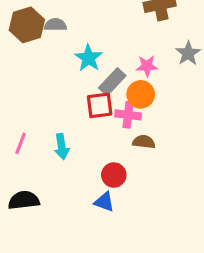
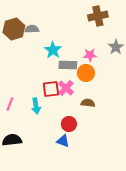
gray rectangle: (112, 82) -> (68, 65), turned 48
red square: (100, 105) -> (51, 89), moved
pink cross: (128, 115) -> (66, 88), moved, turned 35

